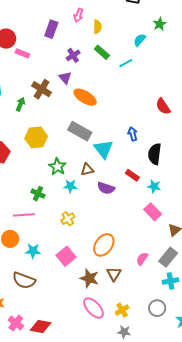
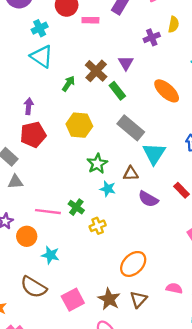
yellow semicircle: (97, 27) -> (173, 24), moved
green rectangle: (102, 52) -> (117, 91), moved
pink rectangle: (22, 53) -> (90, 20), moved, turned -32
purple cross: (73, 55) -> (152, 37), moved
orange ellipse: (85, 97) -> (167, 91), moved
green cross: (38, 194) -> (76, 207), moved
pink square: (66, 256) -> (73, 300), moved
pink semicircle: (142, 259) -> (174, 288), turned 56

